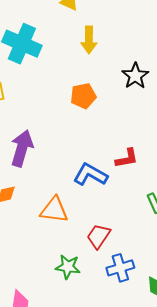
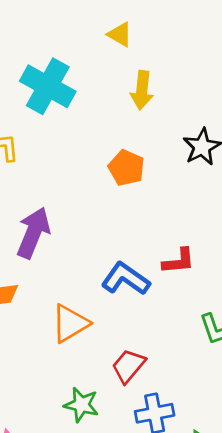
orange pentagon: (83, 96) -> (126, 168), turned 30
orange triangle: (54, 210) -> (70, 323), turned -44

